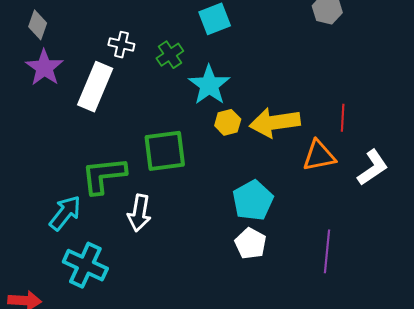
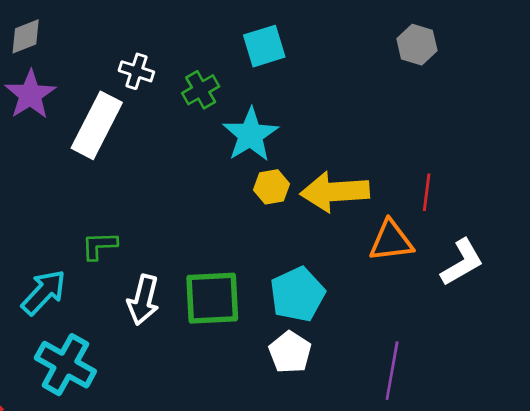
gray diamond: (38, 25) -> (26, 36), turned 44
green square: (165, 151) -> (212, 298), moved
green L-shape: (104, 175) -> (99, 246), size x0.6

